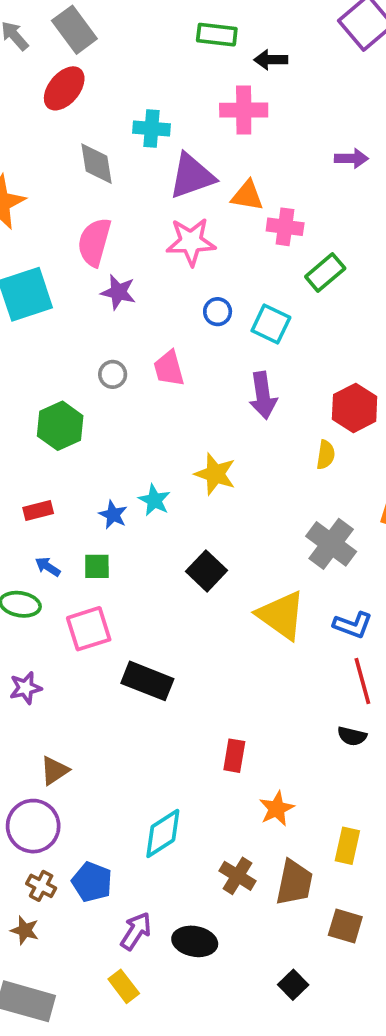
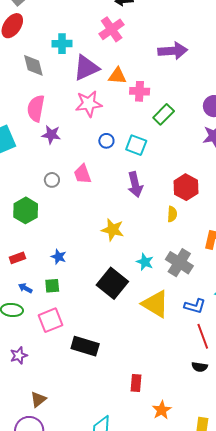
pink cross: (244, 110) -> (112, 29), turned -30
purple arrow: (351, 158) -> (173, 51), size x1.6
cyan star: (154, 500) -> (145, 262), moved
black square: (207, 571) -> (112, 283), size x1.4

